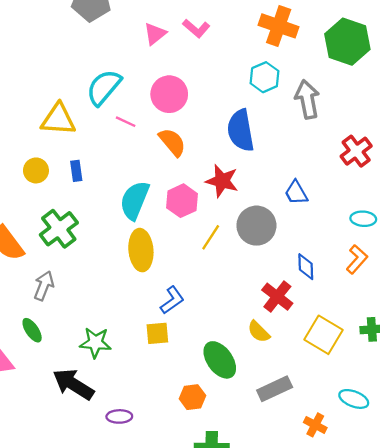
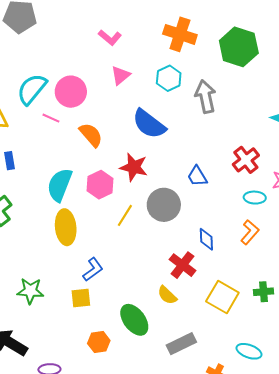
pink triangle: (155, 34) -> (121, 75), moved
pink circle: (169, 94) -> (71, 92), moved
blue semicircle: (241, 130) -> (149, 124), turned -42
red cross: (356, 151) -> (246, 160), moved
green star: (95, 343) -> (30, 291), moved
orange hexagon: (192, 397) -> (99, 342), moved

